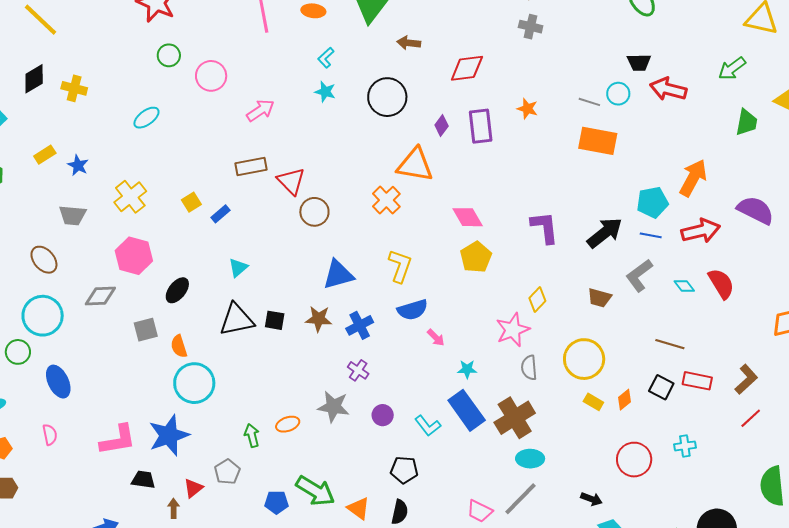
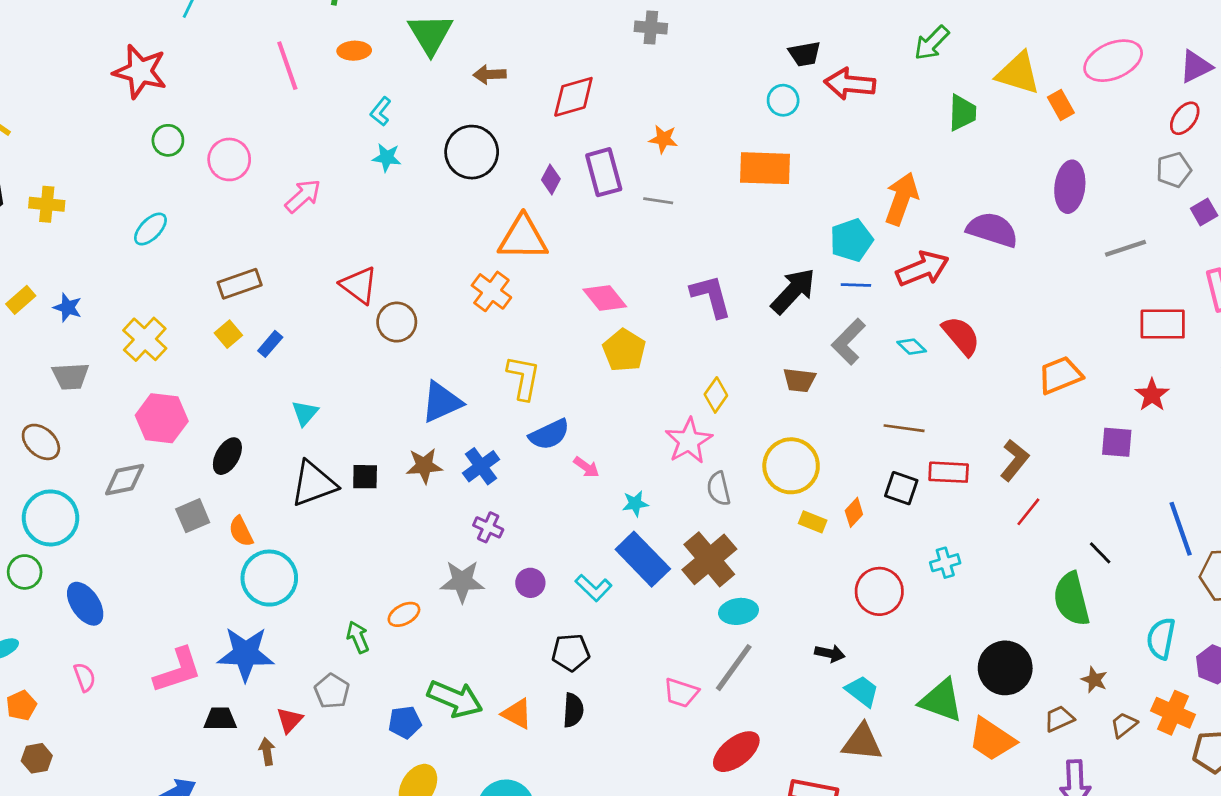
gray line: (589, 102) -> (658, 201), moved
brown rectangle: (251, 166) -> (240, 284), moved
blue star: (169, 435) -> (246, 654), turned 30

